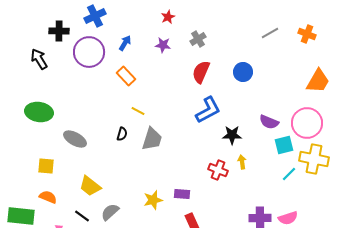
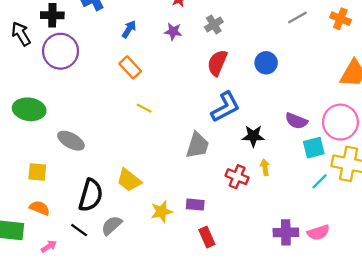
purple circle: (89, 52) -> (60, 51), moved
black arrow: (39, 59) -> (21, 34), moved
black semicircle: (122, 134) -> (91, 195), moved, size x2.0
gray trapezoid: (152, 139) -> (198, 145), moved
yellow trapezoid: (90, 186) -> (129, 180), moved

